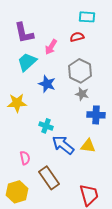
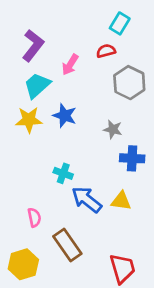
cyan rectangle: (87, 17) -> (120, 23), turned -63
purple L-shape: (24, 33) -> (33, 45), turned -130
gray hexagon: (80, 71) -> (129, 83), moved
yellow star: (17, 103) -> (29, 120), moved

